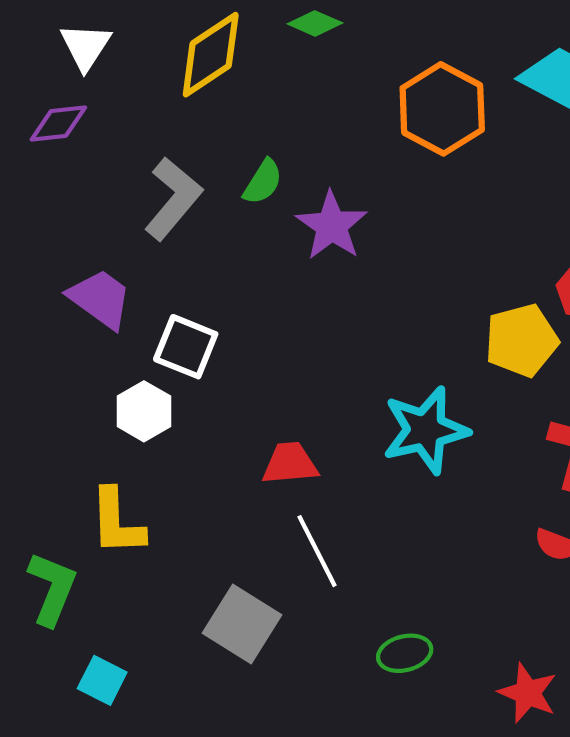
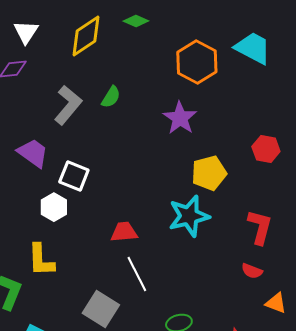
purple star: (332, 226) -> (180, 118), moved
yellow pentagon: (521, 340) -> (209, 173), moved

